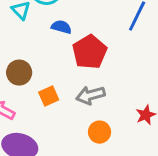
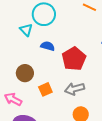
blue semicircle: (61, 27) -> (48, 46), moved

